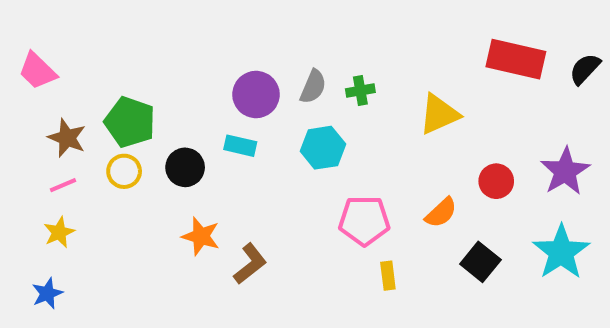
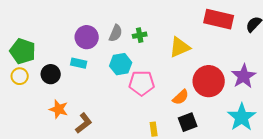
red circle: (496, 181) -> (209, 81), size x1.8
pink pentagon: (364, 221) -> (142, 83), moved
black square: (480, 262) -> (188, 122), moved, turned 30

